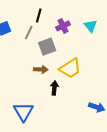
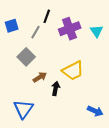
purple cross: (63, 26) -> (70, 29), size x1.5
gray square: (47, 47) -> (26, 57), moved, turned -30
brown arrow: (41, 69) -> (40, 77), moved, turned -40

